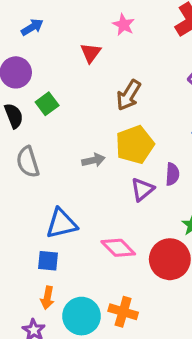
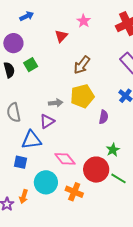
gray semicircle: (28, 162) -> (14, 112), moved
purple triangle: (142, 189) -> (47, 121), moved
orange arrow: (47, 298) -> (24, 197), moved
orange cross: (123, 312) -> (74, 192), moved
cyan circle: (81, 316) -> (46, 182), moved

